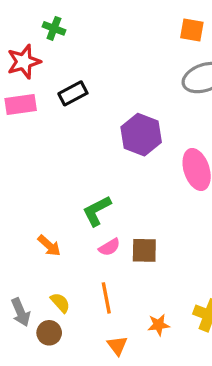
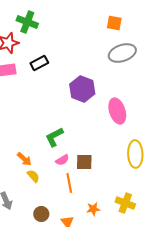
green cross: (54, 28) -> (27, 22), size x1.5
orange line: (106, 298) -> (69, 183), moved
yellow semicircle: (60, 303) -> (33, 176), moved
brown circle: (49, 333) -> (41, 214), moved

